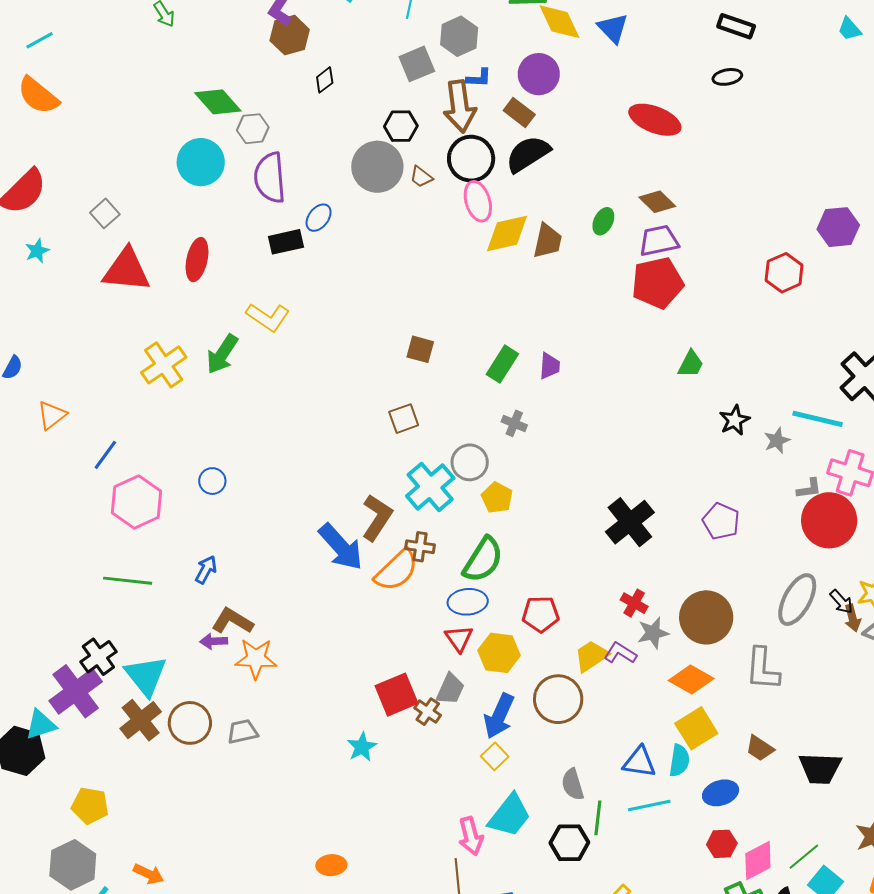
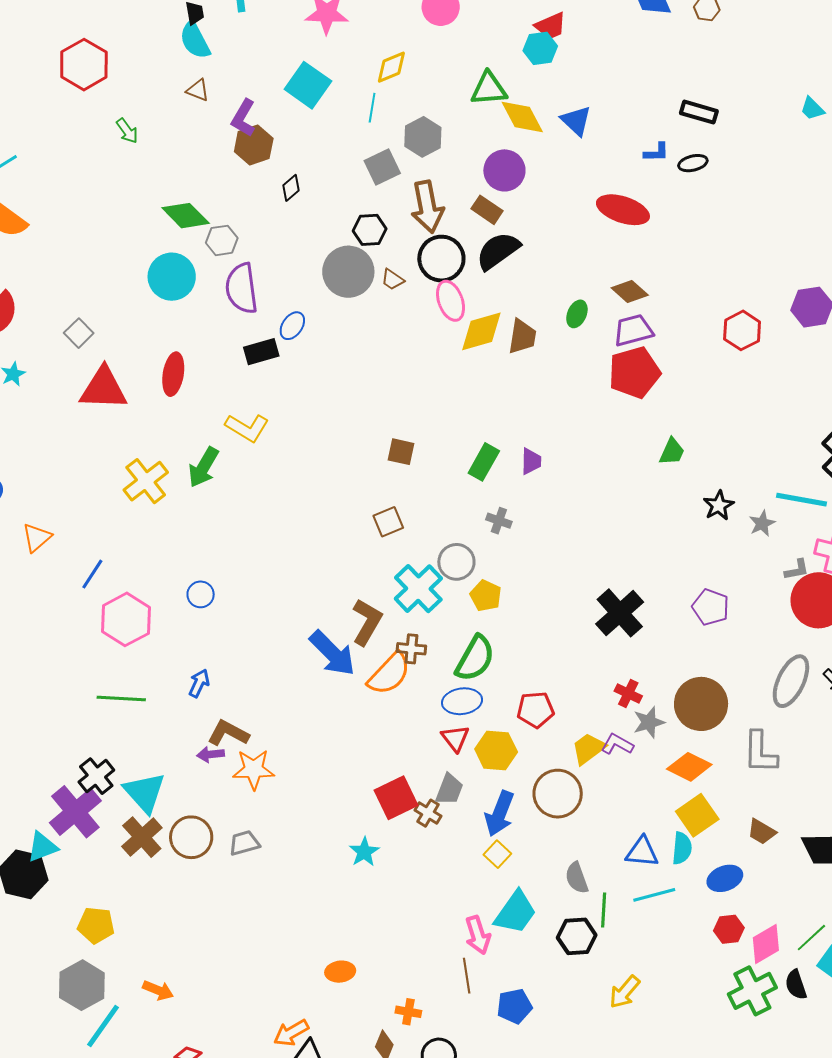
blue L-shape: (479, 78) -> (656, 152), moved
red hexagon: (784, 273) -> (742, 330), moved

